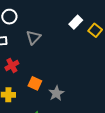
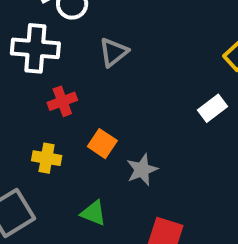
white rectangle: (76, 22) -> (213, 108), moved

